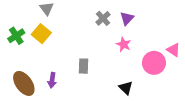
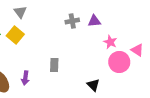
gray cross: (103, 18) -> (72, 21), turned 32
purple triangle: (127, 18) -> (94, 21), turned 40
pink star: (124, 44) -> (110, 42), moved

